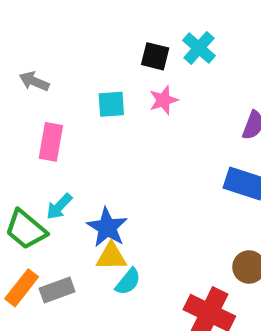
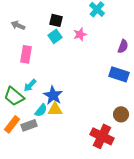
black square: (155, 56) -> (56, 20), moved
cyan square: (111, 104) -> (55, 36), turned -32
cyan semicircle: (128, 282) -> (41, 110), moved

